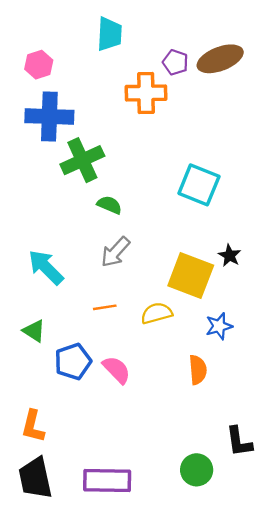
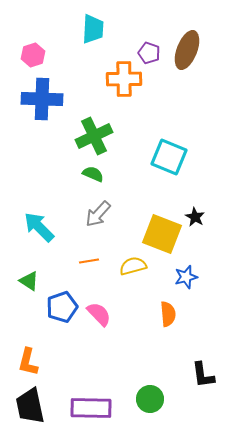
brown ellipse: (220, 59) -> (187, 50), turned -48
green cross: (82, 160) -> (94, 136), moved
green circle: (197, 470) -> (150, 399), moved

